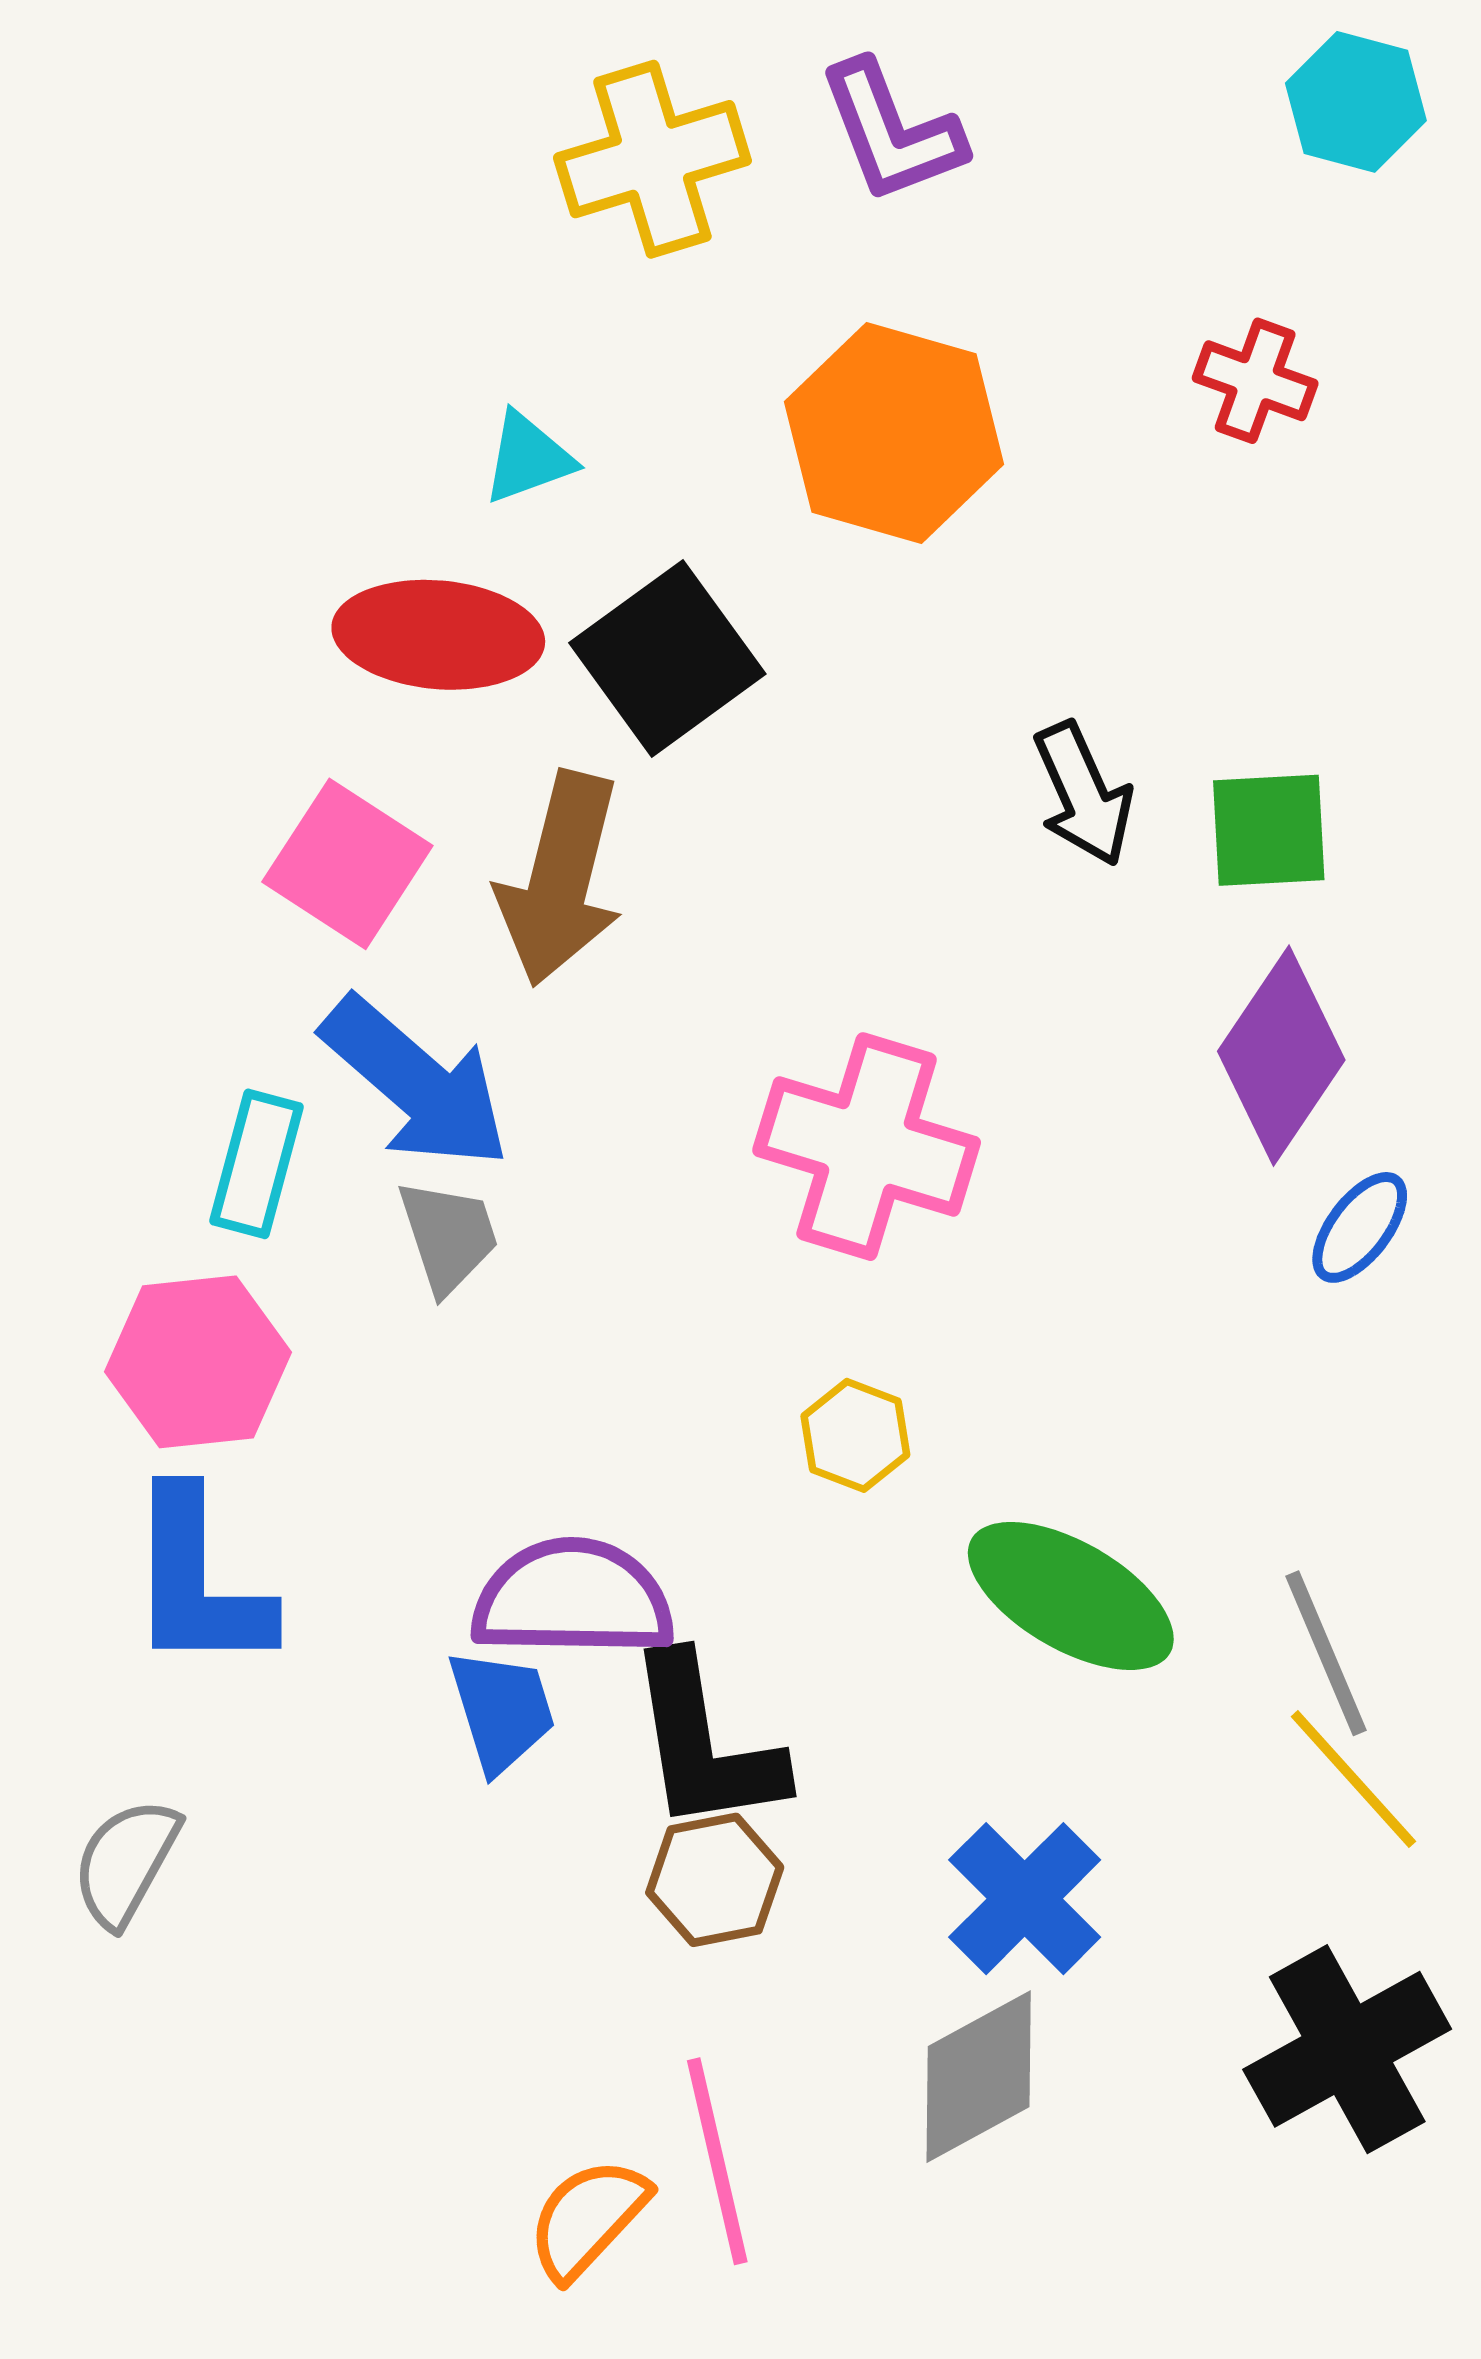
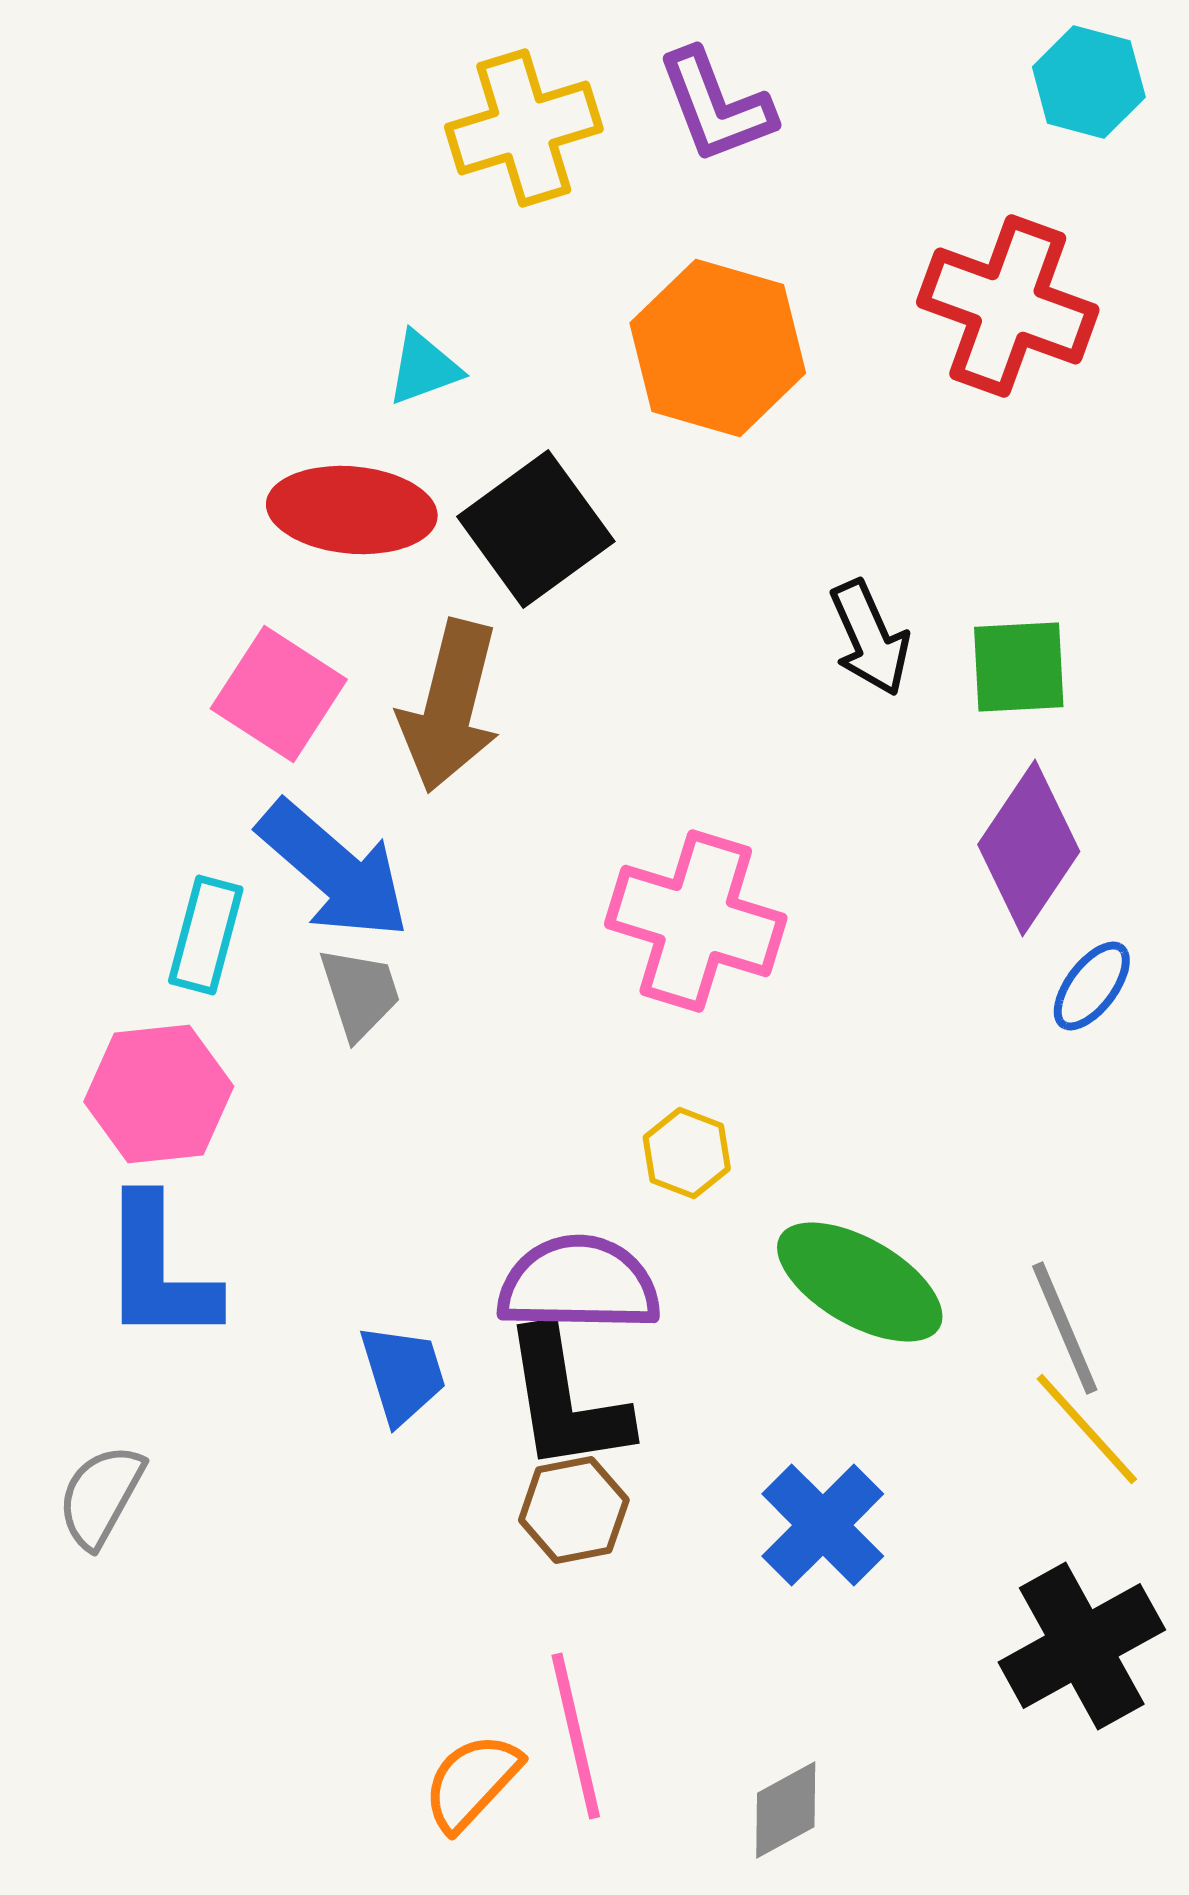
red cross: (1255, 381) -> (1008, 306), size x1.8
purple semicircle: (573, 1598) -> (579, 1284), moved
gray diamond: (979, 2077) -> (786, 1810), moved, size x0.7

